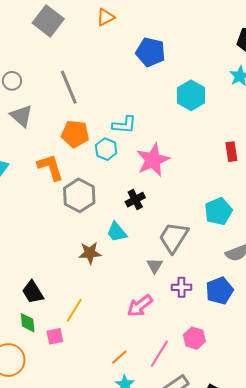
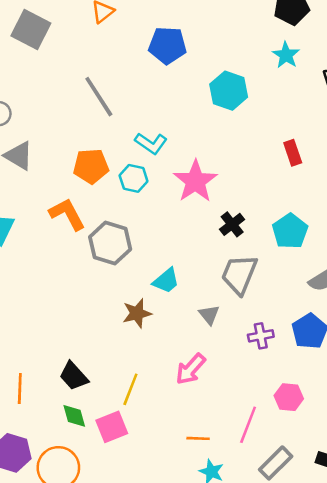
gray line: (69, 87) -> (99, 97), moved
cyan L-shape: (124, 125) -> (151, 143), turned 40
black cross: (135, 200) -> (232, 224), moved
cyan trapezoid: (117, 232) -> (166, 281), turned -80
gray triangle: (155, 266) -> (209, 315), moved
pink arrow: (140, 306) -> (191, 369), moved
pink square: (55, 336) -> (112, 427), size x1.4
orange line: (119, 357) -> (198, 438), turned 54

